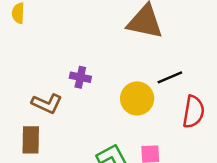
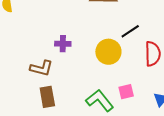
brown rectangle: (31, 140) -> (47, 97), moved

